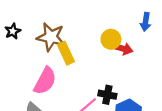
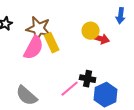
pink semicircle: (45, 81) -> (34, 48), moved

